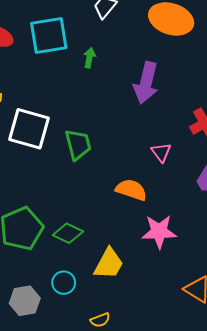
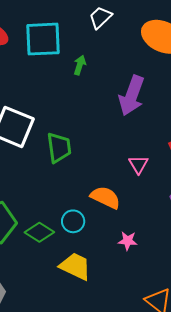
pink star: (159, 232) -> (128, 241), size x0.6
yellow trapezoid: (109, 264) -> (75, 266), turned -100
cyan circle: (64, 283) -> (73, 221), moved

